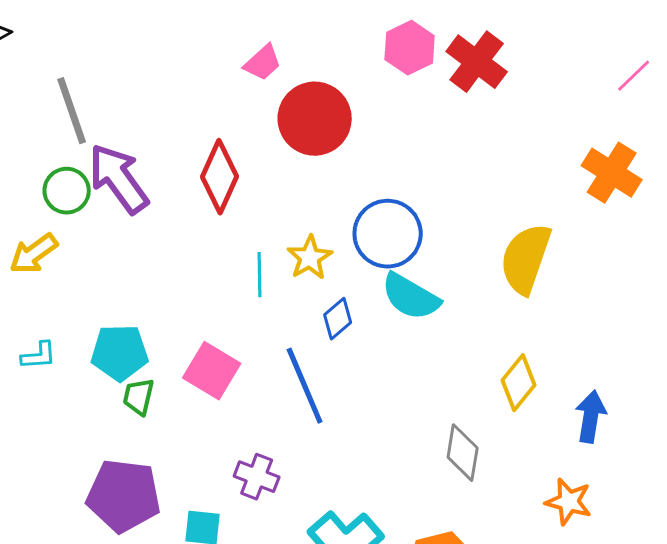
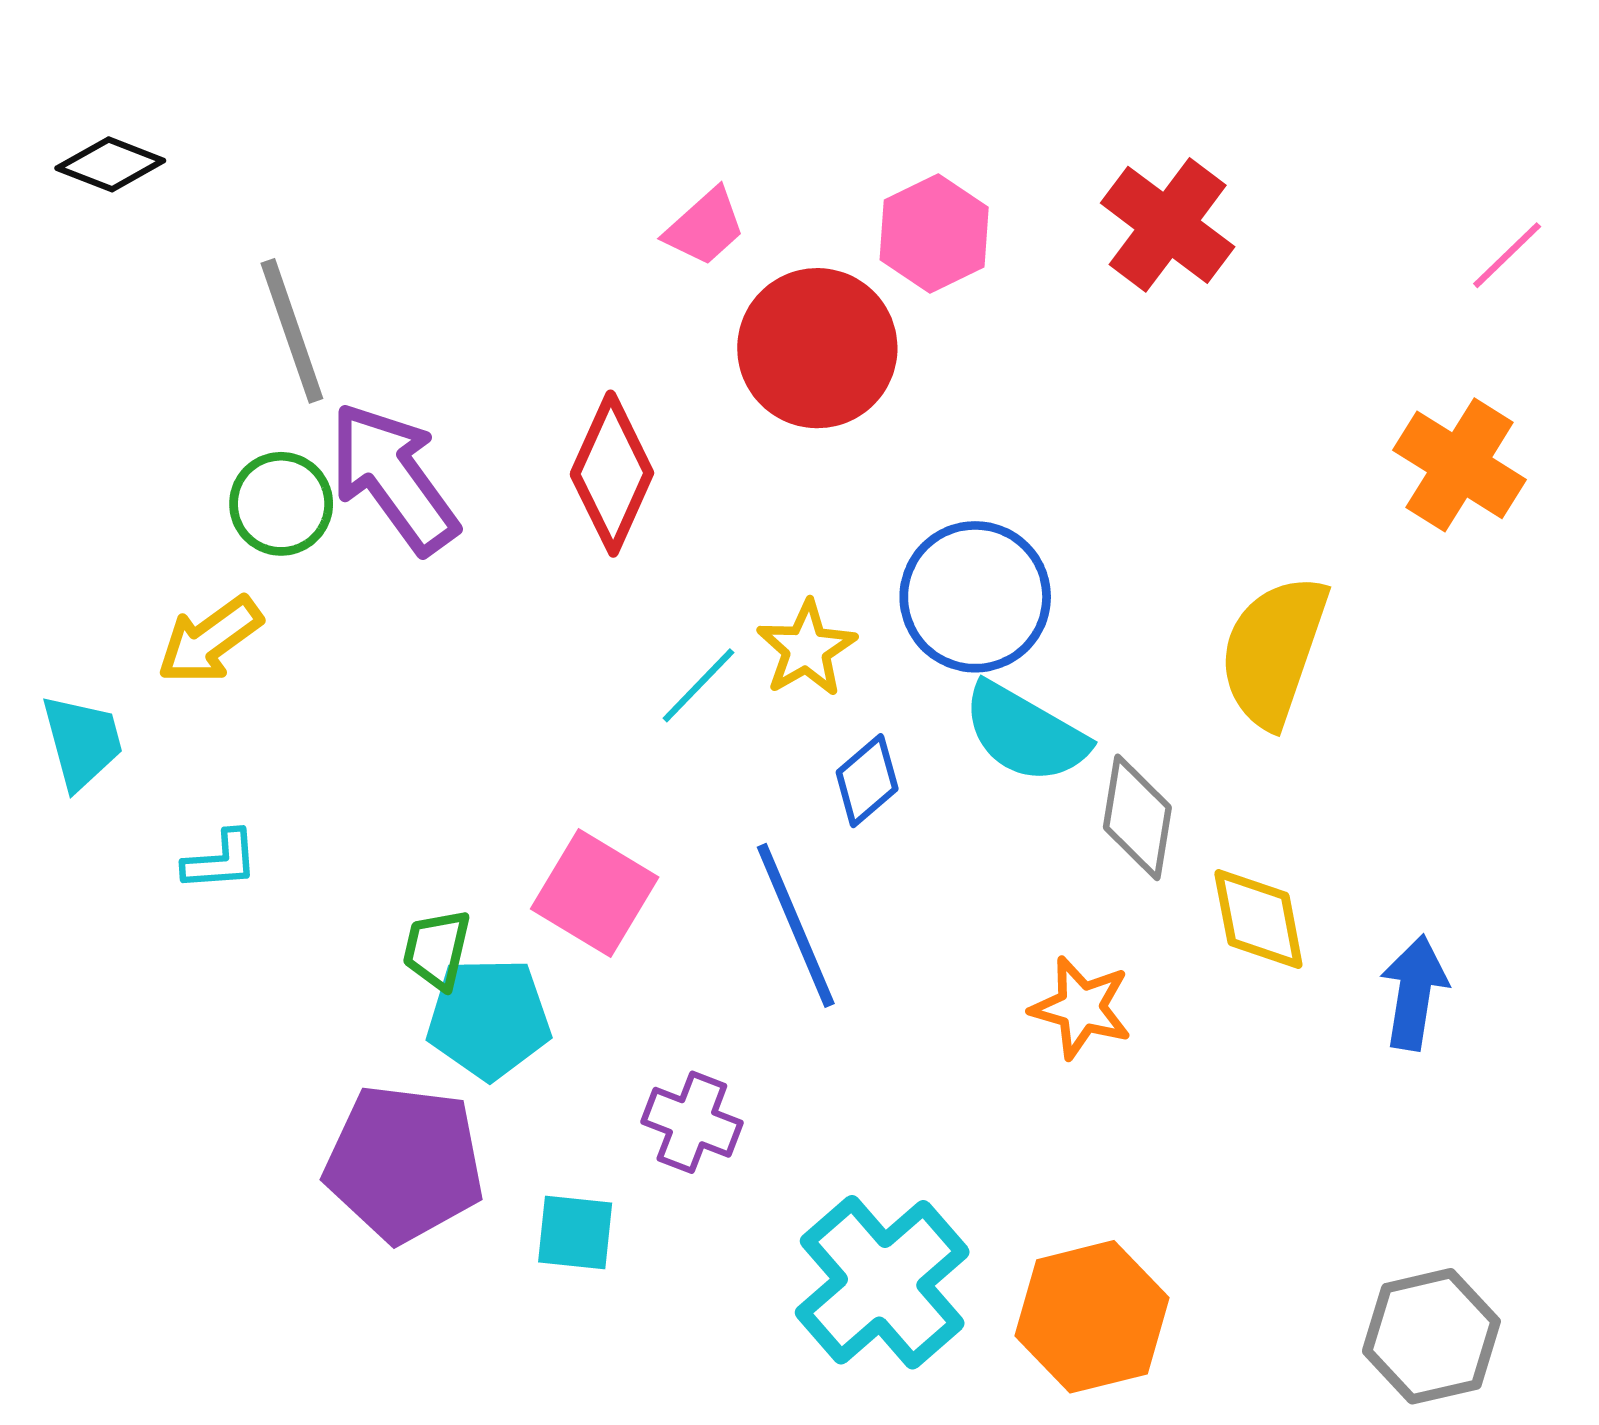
pink hexagon: (410, 48) -> (934, 234), moved
cyan line: (260, 275) -> (698, 685), turned 45
cyan pentagon: (120, 353) -> (489, 1018), moved
yellow diamond: (519, 383) -> (1258, 919), turned -50
gray diamond: (463, 453) -> (1137, 817), moved
orange star: (569, 502) -> (1081, 1008), moved

